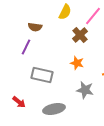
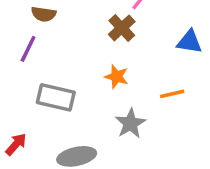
gray star: (85, 90) -> (130, 123), turned 30
red arrow: (19, 102) -> (16, 144), turned -88

